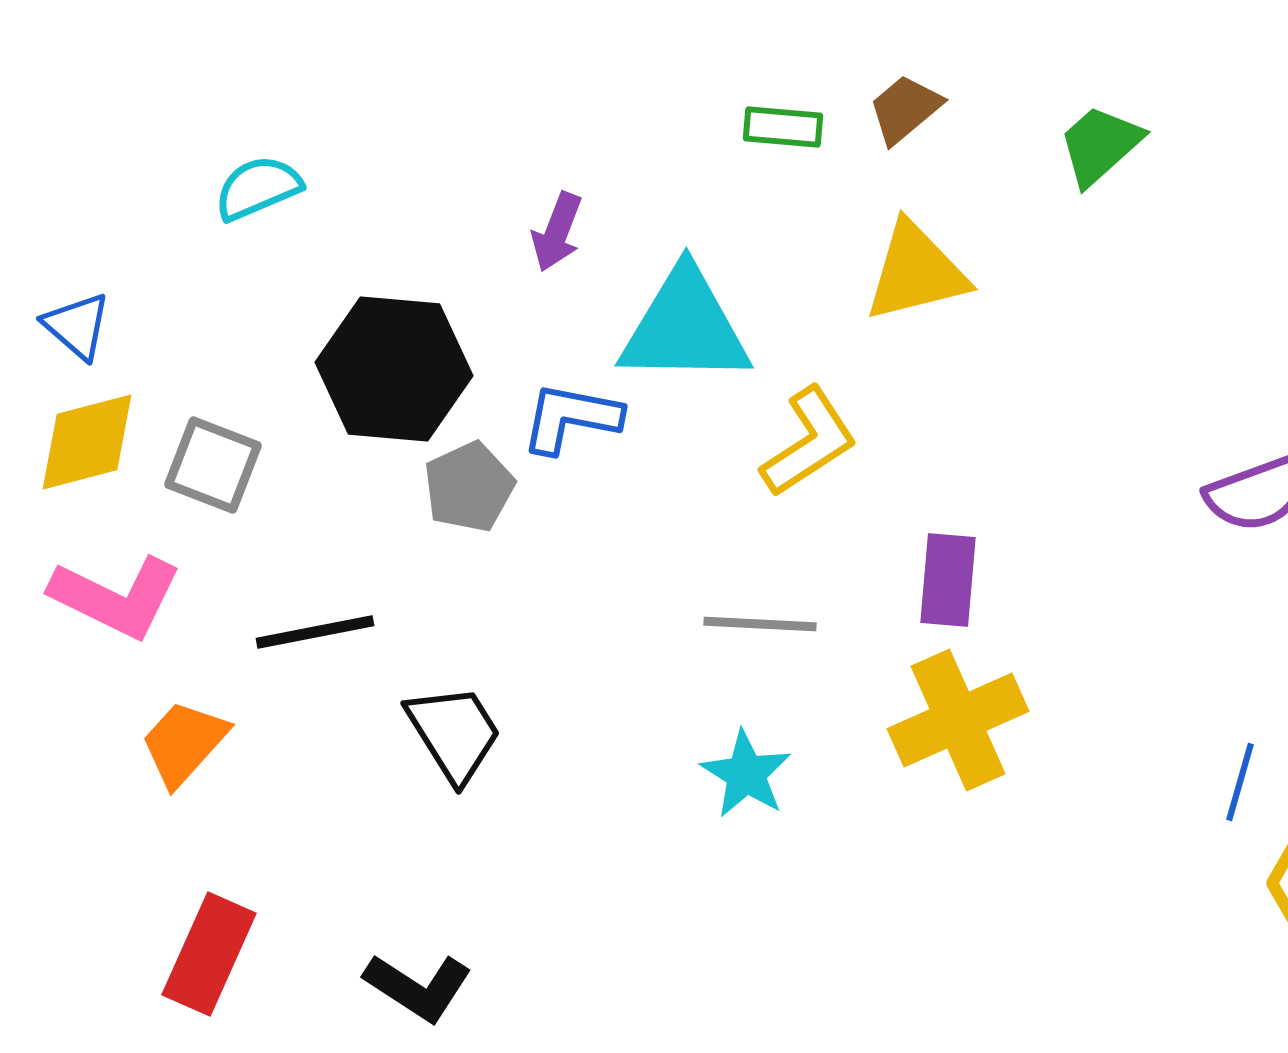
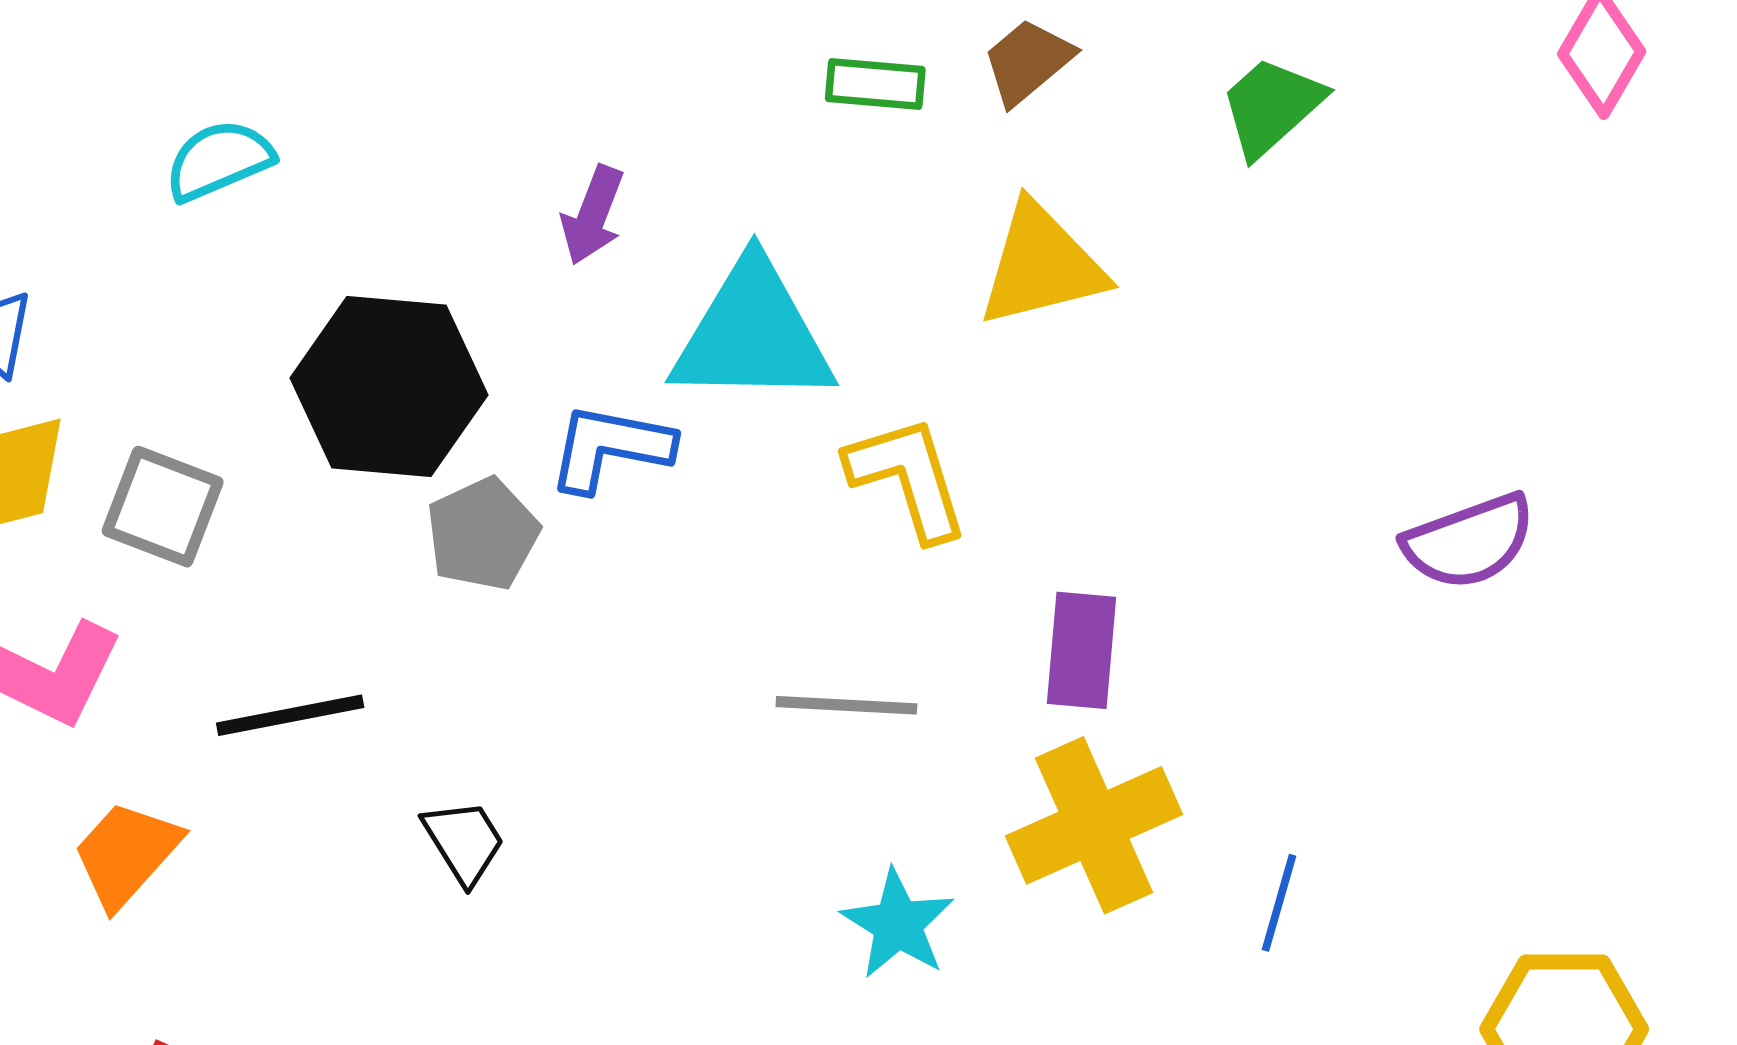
yellow L-shape: (809, 442) -> (908, 478), turned -74
black trapezoid: (454, 733) -> (464, 842), size x0.7
cyan star: (746, 774) -> (898, 924), moved
blue line: (1240, 782) -> (1279, 903), moved

